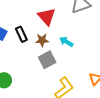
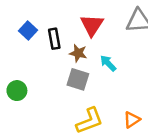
gray square: (47, 60) -> (78, 79), turned 30

